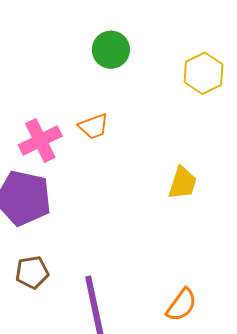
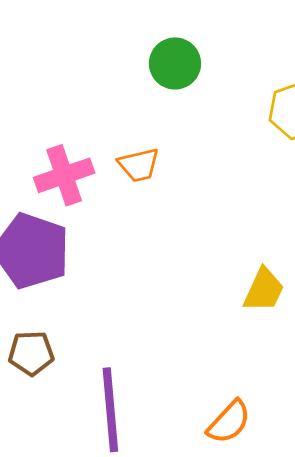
yellow trapezoid: (183, 183) -> (264, 290), moved

